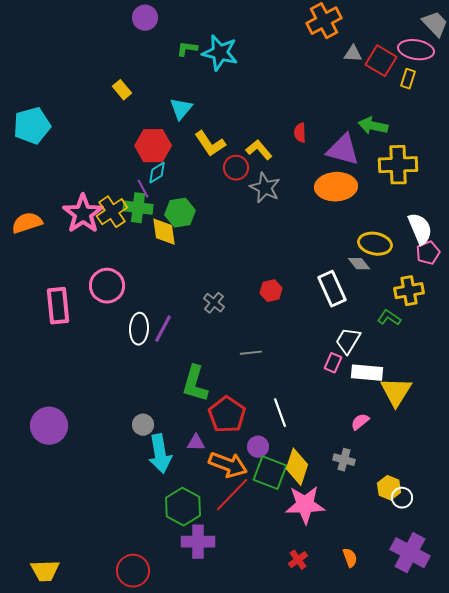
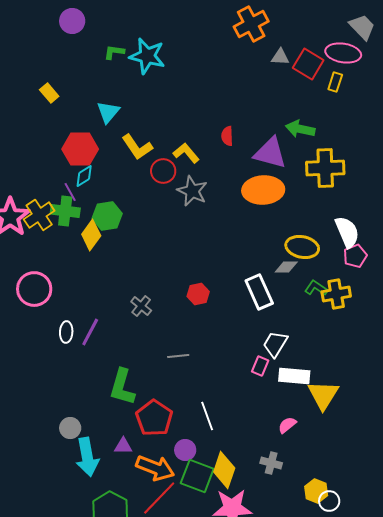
yellow diamond: (164, 232) -> (91, 235), turned 44
gray diamond: (359, 264) -> (286, 267), turned -50
green L-shape: (389, 318) -> (316, 288), moved
white ellipse: (139, 329) -> (66, 332), size x0.7

